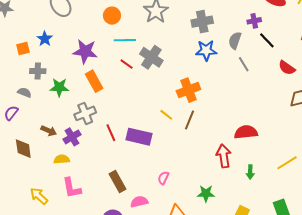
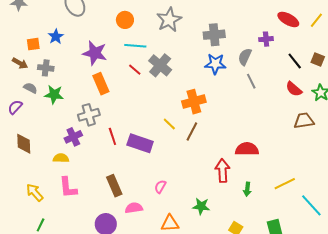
black line: (267, 40) -> (295, 61), moved
green star: (59, 87) -> (54, 95), moved
brown arrow: (49, 131) -> (20, 63), moved

